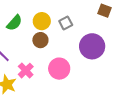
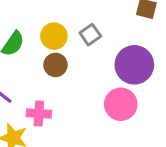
pink circle: (59, 69) -> (121, 104), moved
pink cross: (26, 71) -> (39, 113), turned -35

